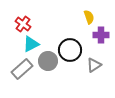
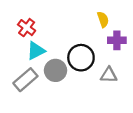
gray triangle: (94, 65) -> (109, 75), turned 35

